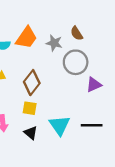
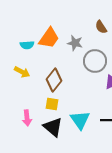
brown semicircle: (77, 33) -> (101, 27), moved
black triangle: (31, 133) -> (53, 127), size x1.5

